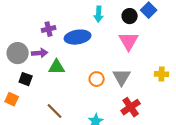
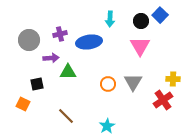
gray circle: (18, 53) -> (29, 40), moved
black square: (26, 79) -> (37, 84), turned -32
red cross: (131, 107) -> (163, 100), moved

